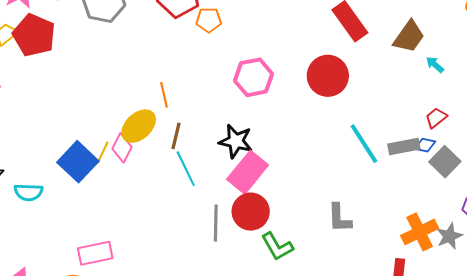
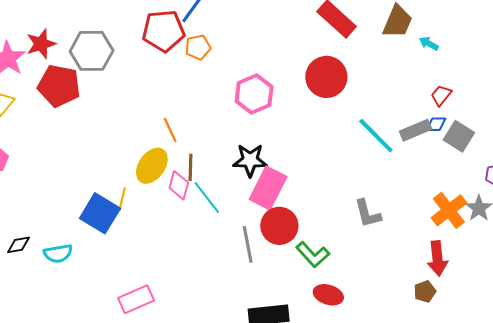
red pentagon: (34, 35) -> (59, 86), moved
pink diamond: (122, 148) -> (179, 185), moved

